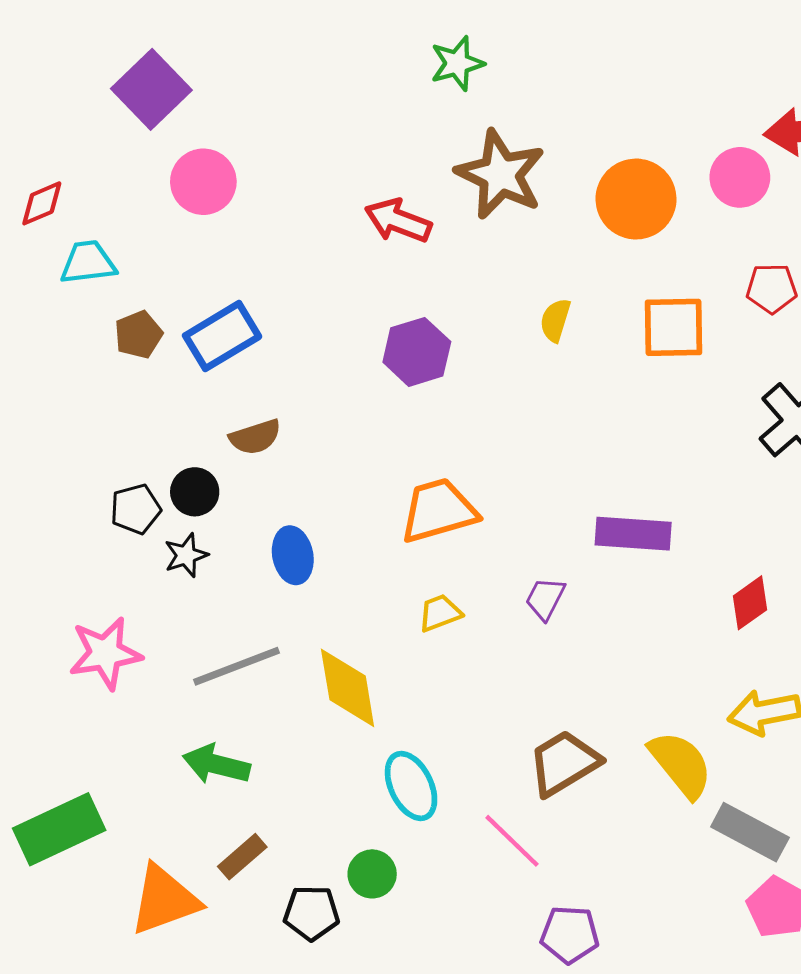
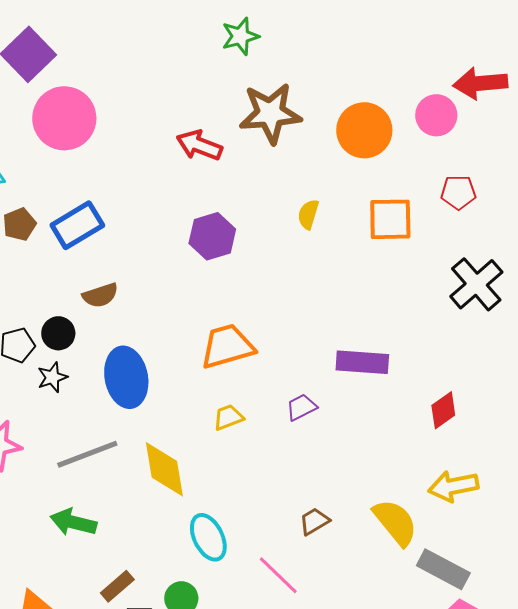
brown star: (500, 175) -> (270, 113), turned -30
pink circle: (203, 182) -> (64, 118), size x1.4
blue ellipse: (293, 555) -> (126, 377), size x1.5
purple trapezoid: (545, 599) -> (301, 407), turned 36
brown trapezoid: (564, 763) -> (314, 521), size x0.6
brown rectangle: (242, 857) -> (117, 586), moved

